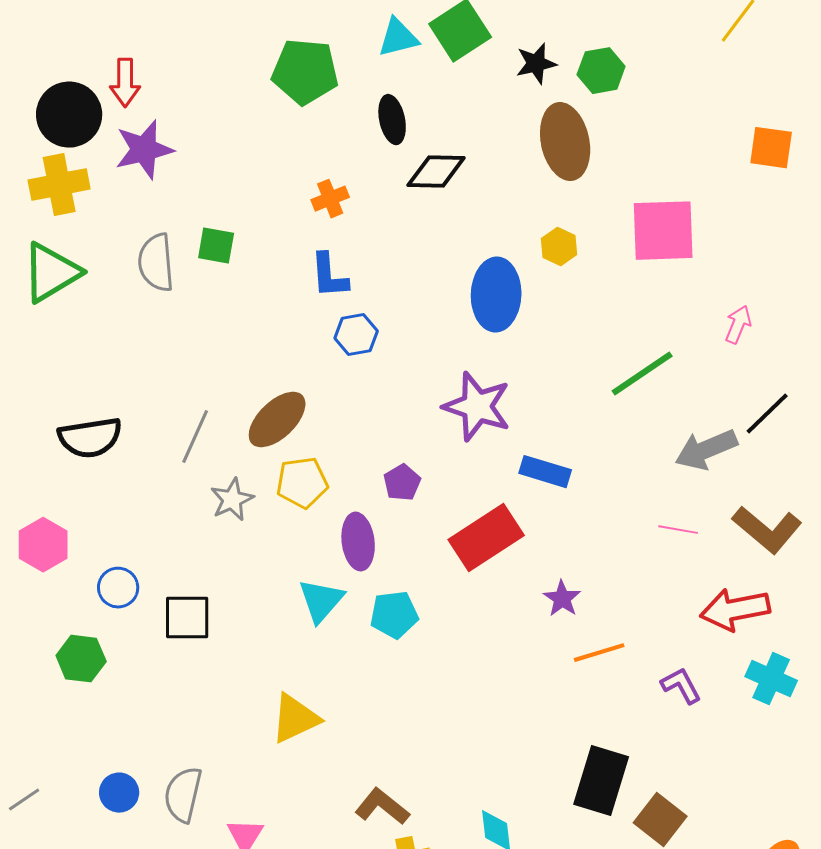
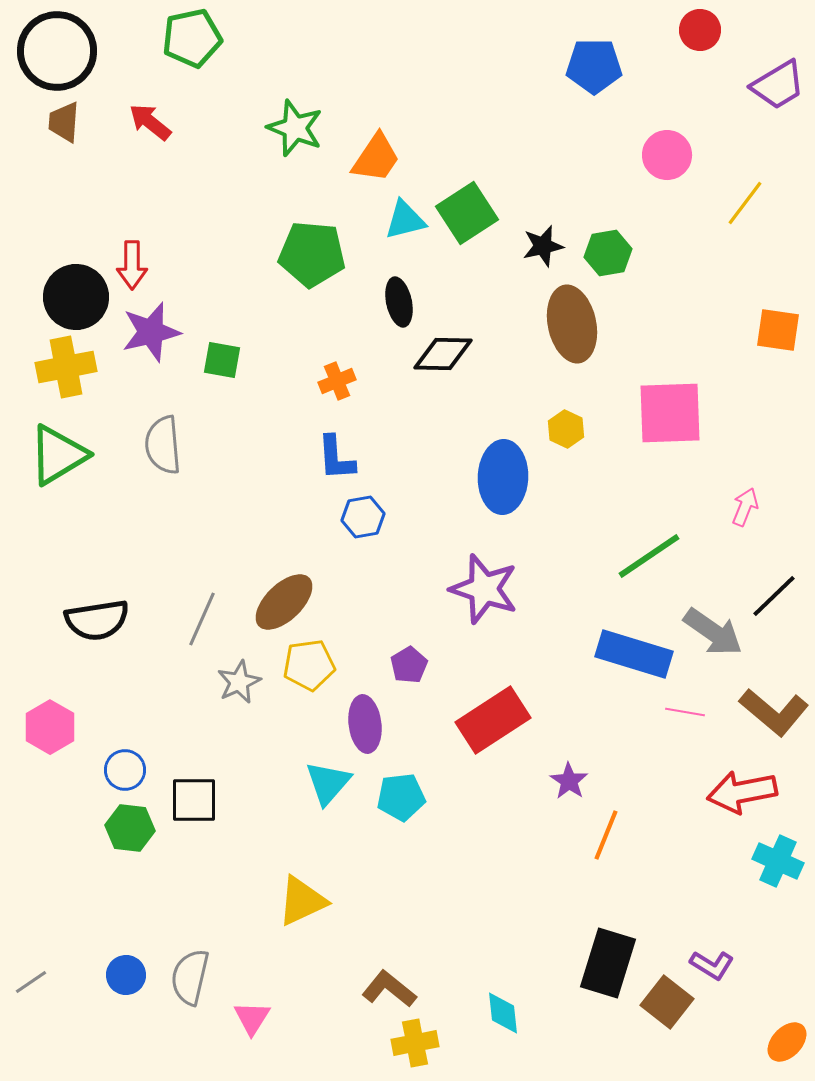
green square: (216, 246) -> (222, 360), moved
gray arrow: (706, 450) -> (713, 632), turned -122
blue rectangle: (545, 472) -> (634, 654), moved, size x1.5
orange line: (599, 653) -> (606, 835), turned -51
green hexagon: (81, 659) -> (130, 828), moved
purple L-shape: (681, 686) -> (712, 965), moved, turned 150

